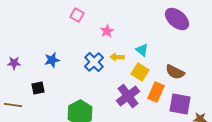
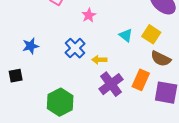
yellow arrow: (117, 57) -> (99, 60), moved
yellow square: (140, 72) -> (151, 34), moved

